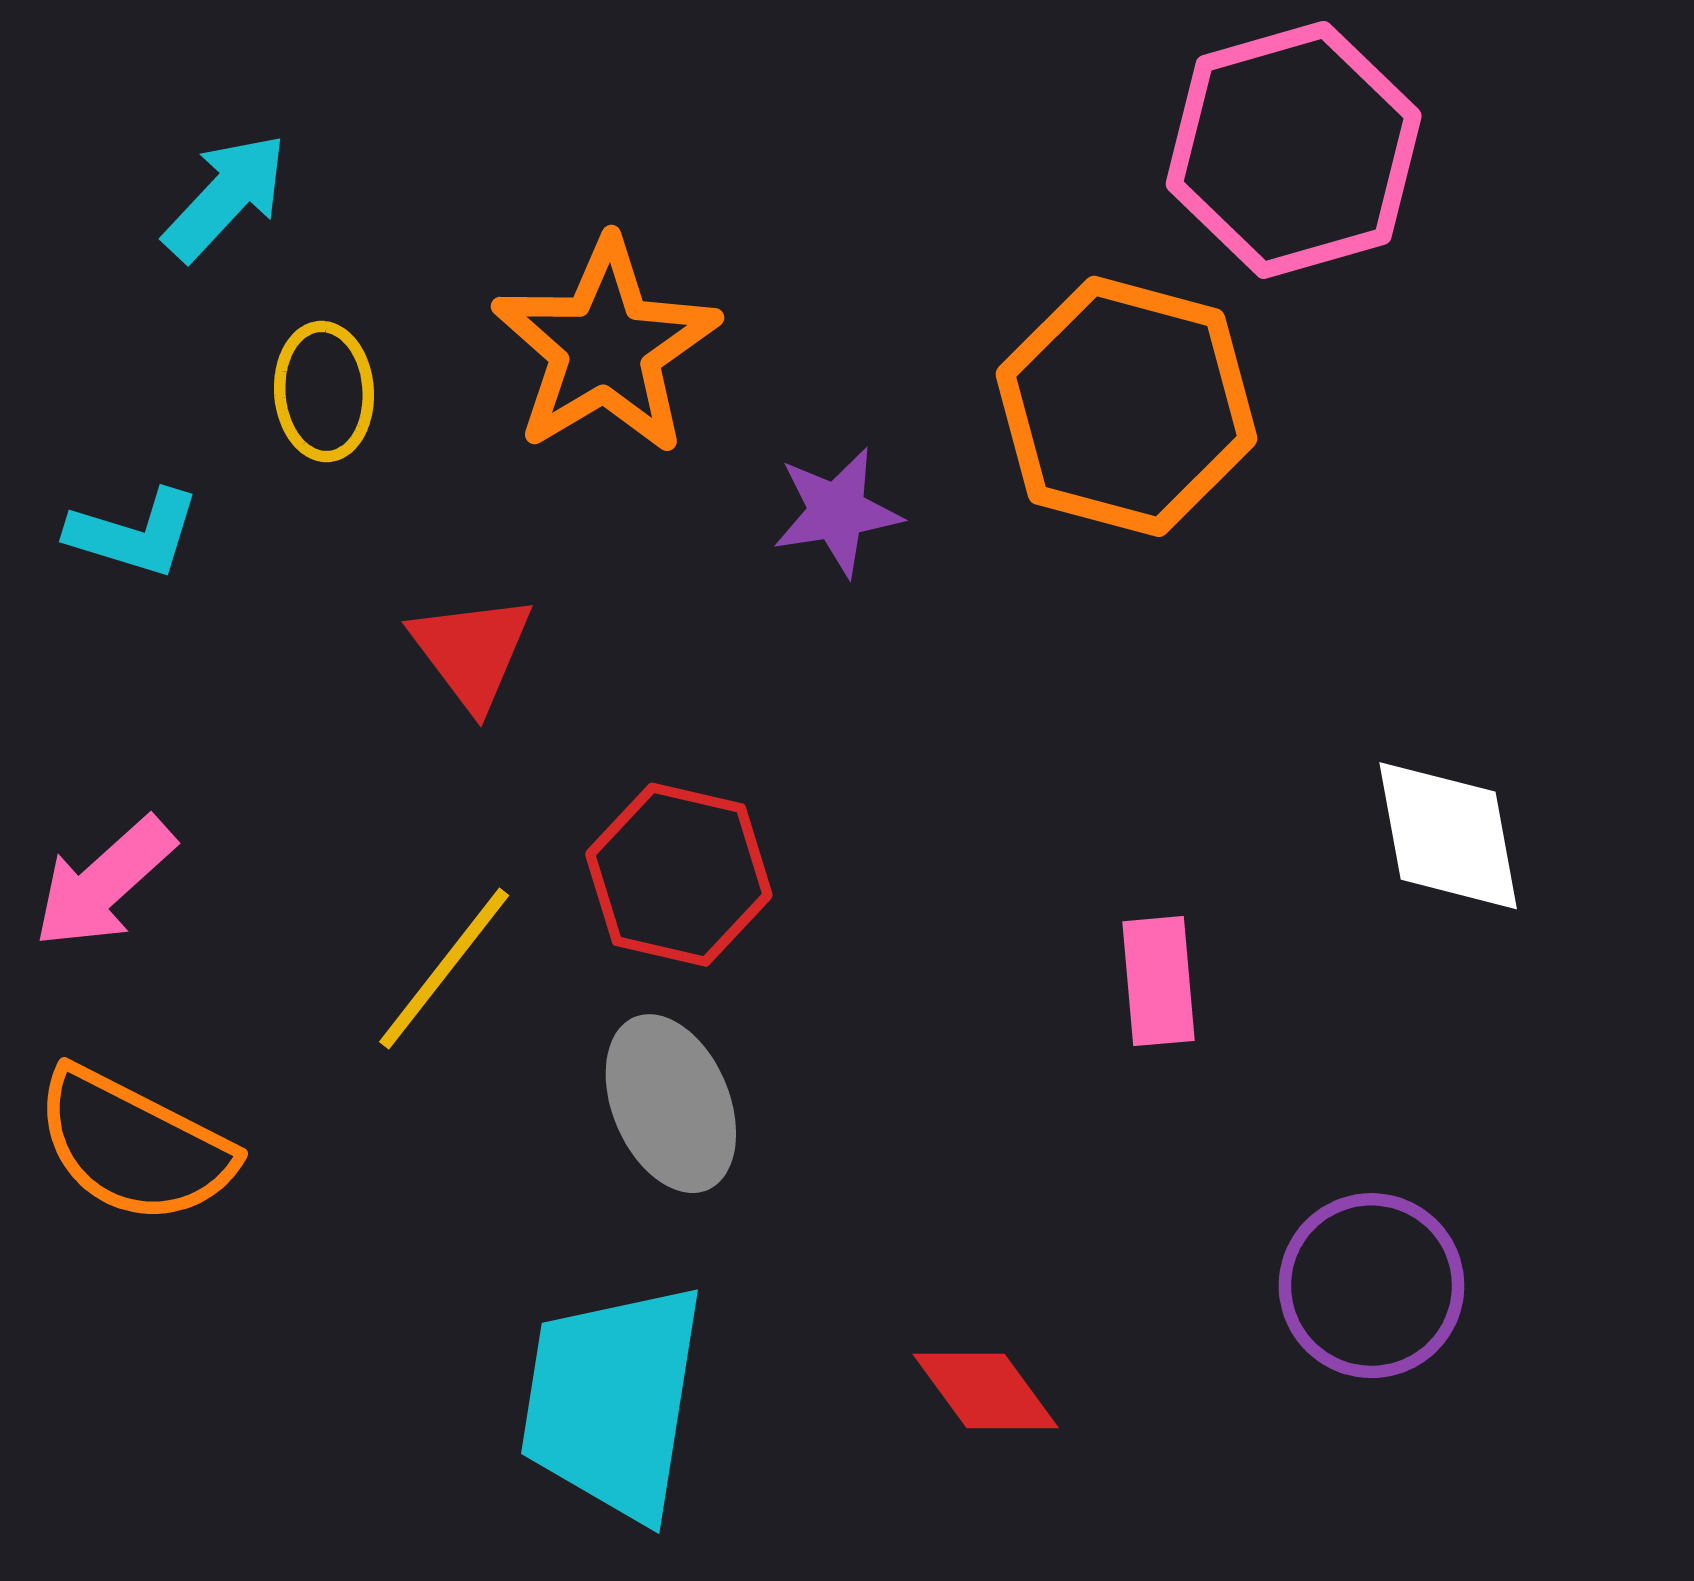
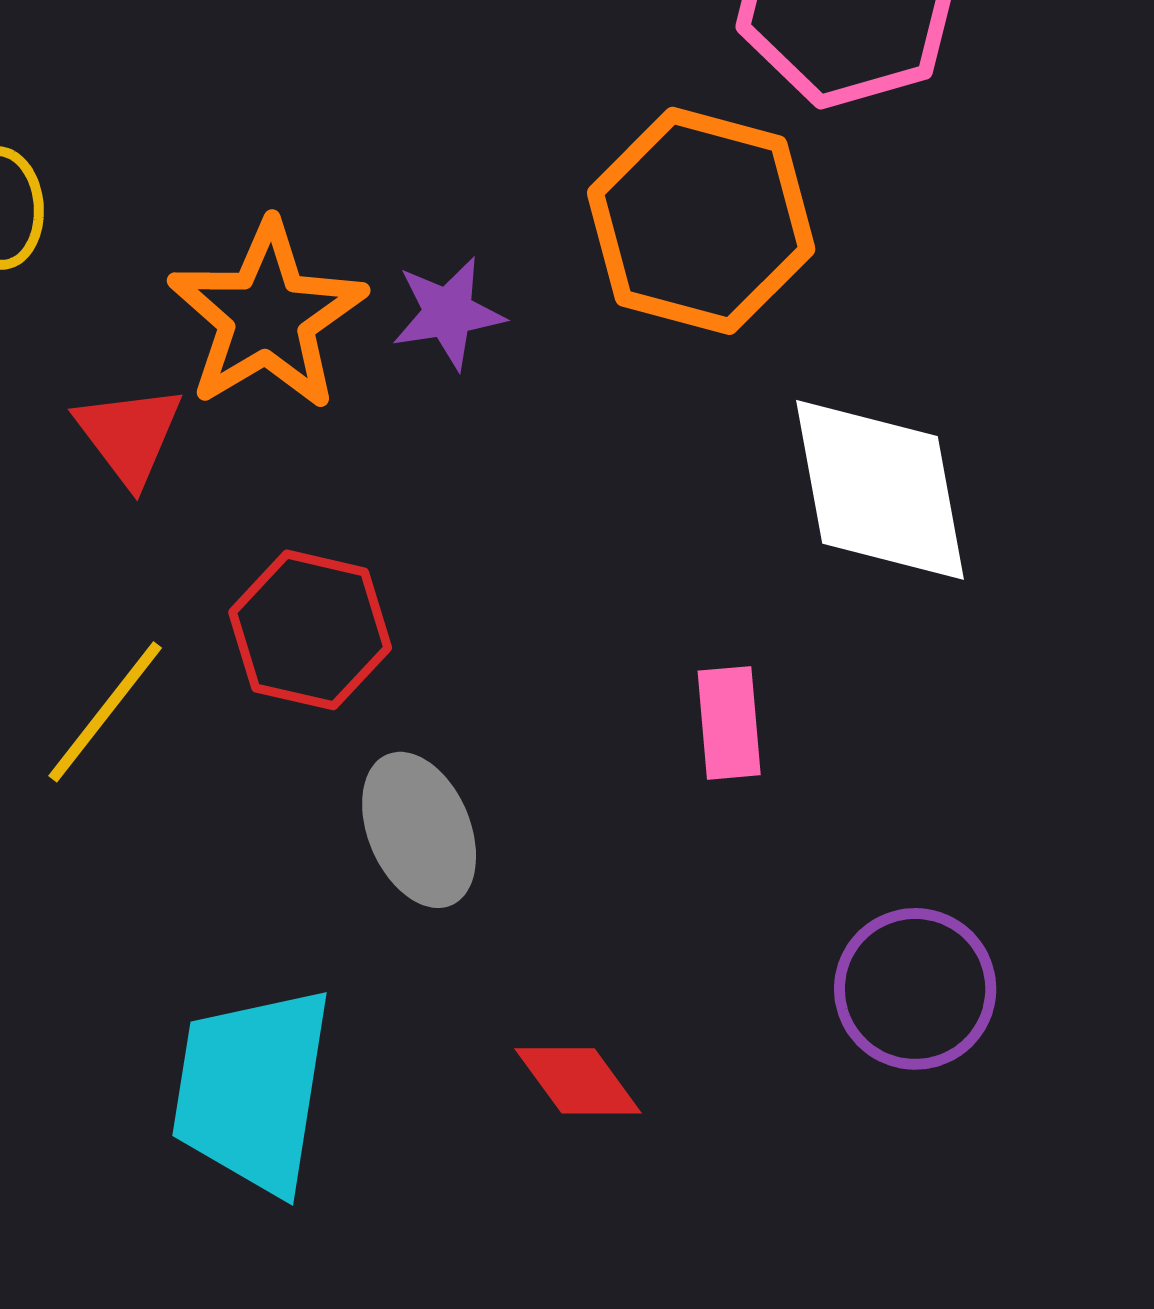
orange star: (606, 347) -> (267, 316), moved
white diamond: (1448, 836) -> (880, 490), moved, size x1.4
gray ellipse: (671, 1104) -> (419, 830), moved

